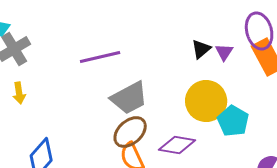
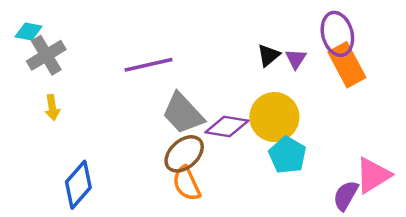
gray trapezoid: (129, 98) -> (183, 113), turned 75
cyan pentagon: (233, 121) -> (287, 155), moved
purple diamond: (177, 145) -> (227, 127), moved

